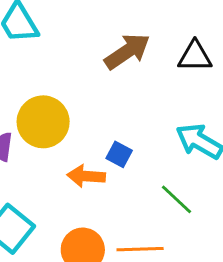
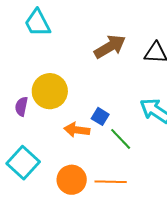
green line: (176, 199) -> (121, 139), moved

